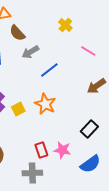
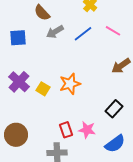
blue line: (49, 70) -> (83, 34), moved
orange star: (45, 104) -> (70, 84), turned 30
yellow square: (18, 109) -> (43, 89), turned -32

